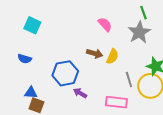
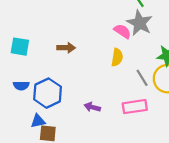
pink semicircle: (105, 24) -> (122, 31), moved
brown arrow: (95, 53) -> (66, 48), moved
blue hexagon: (65, 73) -> (48, 93), moved

